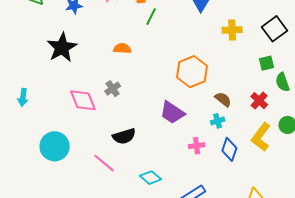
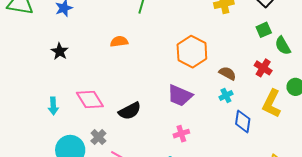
black star: (62, 48) -> (60, 51), size x0.6
gray cross: (113, 89) -> (98, 137), moved
cyan arrow: (23, 97) -> (53, 106), moved
black semicircle: (124, 136) -> (130, 111), moved
pink cross: (197, 146) -> (181, 134), moved

